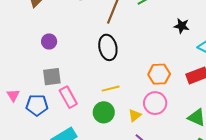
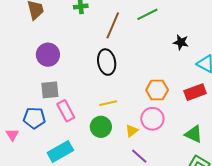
purple circle: (49, 41) -> (48, 55), size x1.5
pink triangle: (13, 95) -> (12, 135), moved

